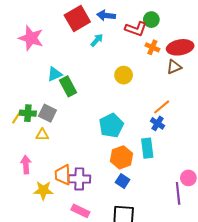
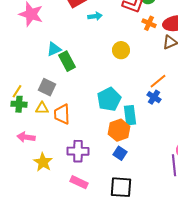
cyan arrow: (97, 40) -> (95, 16), turned 40
green cross: (28, 113) -> (19, 104), moved
cyan rectangle: (147, 148) -> (130, 115), moved
pink arrow: (26, 165) -> (26, 137), turned -78
orange trapezoid: (63, 175) -> (62, 114), moved
yellow star: (43, 190) -> (43, 162), turned 30

